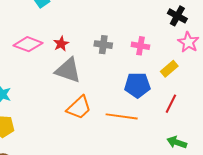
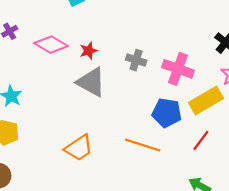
pink cross: (140, 46) -> (178, 69), size x1.5
yellow rectangle: (169, 69) -> (206, 101), size x1.6
orange trapezoid: (79, 108) -> (79, 148), moved

